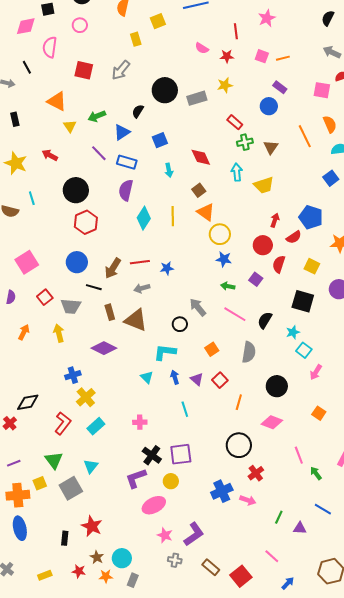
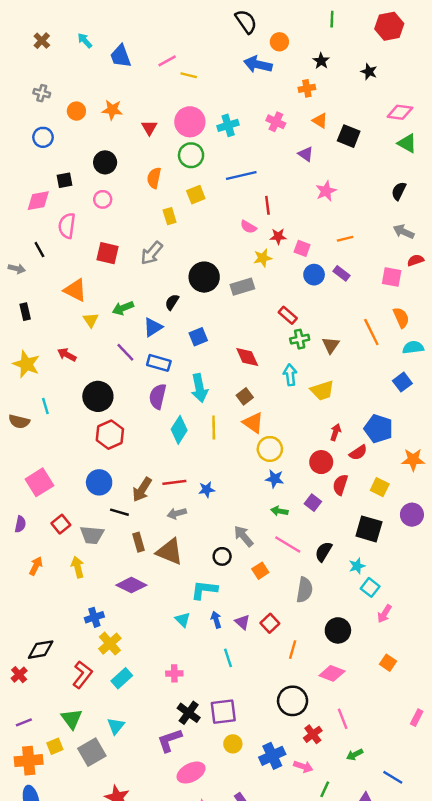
red line: (236, 31) -> (267, 205), moved
pink square: (262, 56) -> (302, 248), moved
yellow star: (225, 85) -> (263, 258), moved
blue circle: (269, 106) -> (314, 275), moved
cyan arrow: (169, 170) -> (199, 388), moved, size x1.6
orange square: (212, 349) -> (260, 571), moved
pink line: (299, 455) -> (343, 719), moved
green arrow: (316, 473) -> (355, 755), moved, turned -80
yellow circle: (171, 481) -> (233, 744), moved
green line: (279, 517) -> (325, 789), moved

